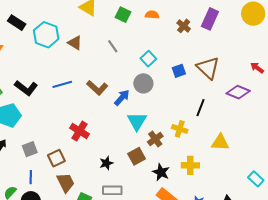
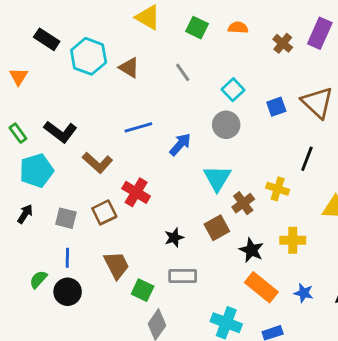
blue line: (62, 84) -> (138, 127), moved
brown L-shape: (97, 88) -> (98, 163), moved
blue arrow: (122, 98) -> (180, 144), moved
gray square: (30, 149) -> (66, 218), turned 35
brown square: (56, 158) -> (104, 212), moved

